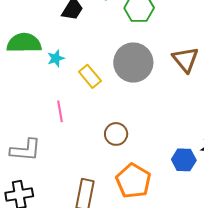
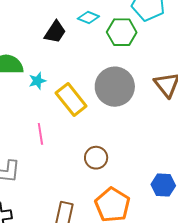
yellow rectangle: (90, 76) -> (71, 99), size x1.4

